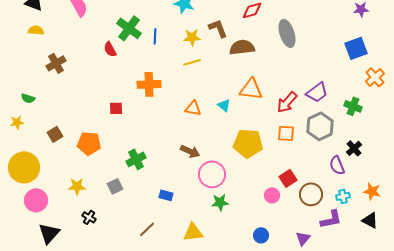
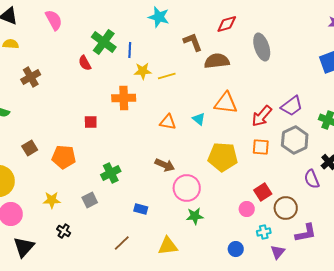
yellow star: (192, 37) -> (143, 71), moved
cyan cross: (343, 196) -> (264, 232), moved

